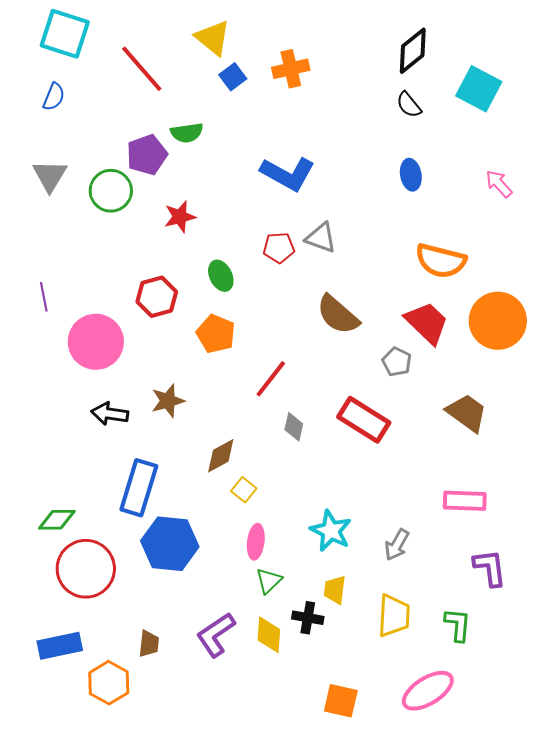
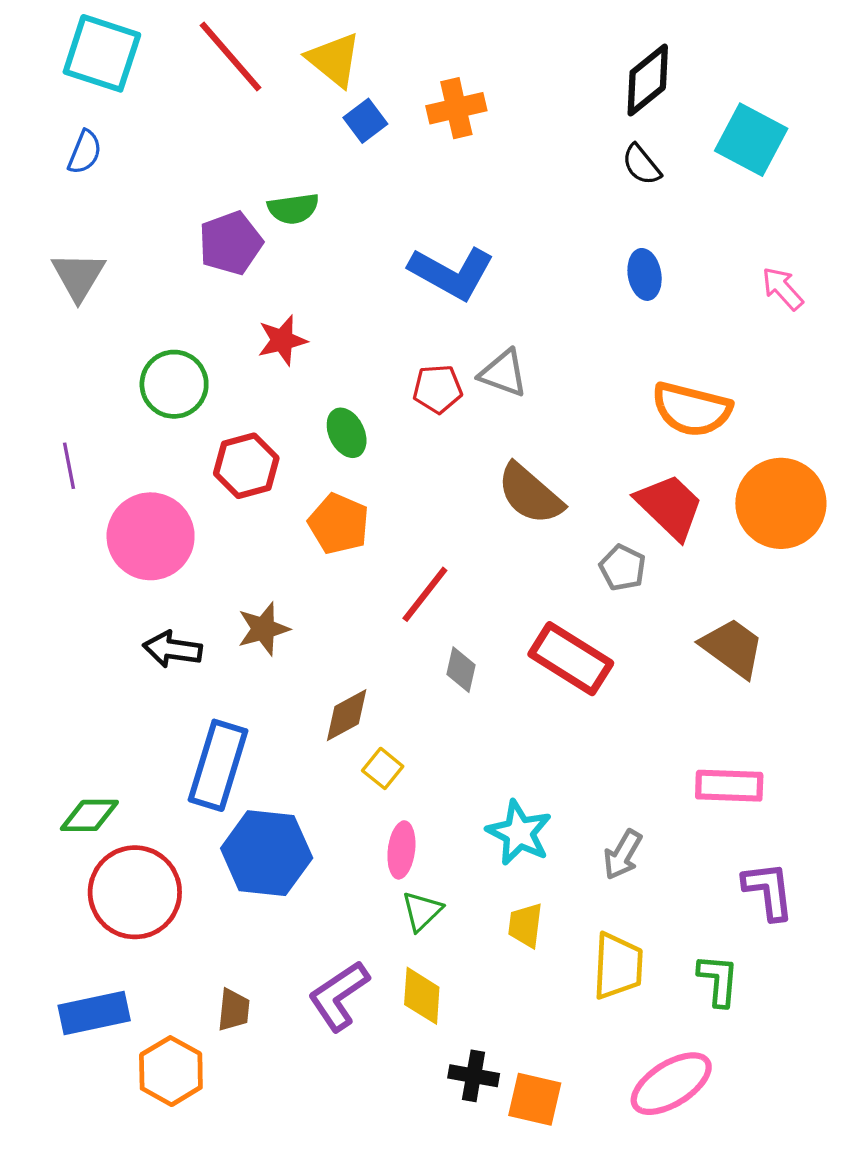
red line: (142, 69) -> (231, 56), moved
green circle: (111, 191) -> (174, 384), moved
black cross: (308, 618) -> (474, 1076), moved

